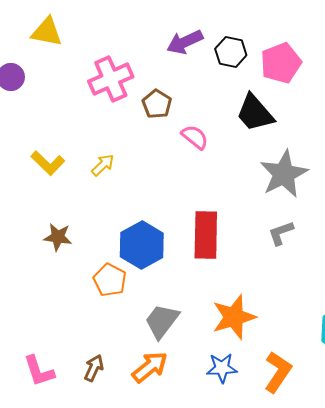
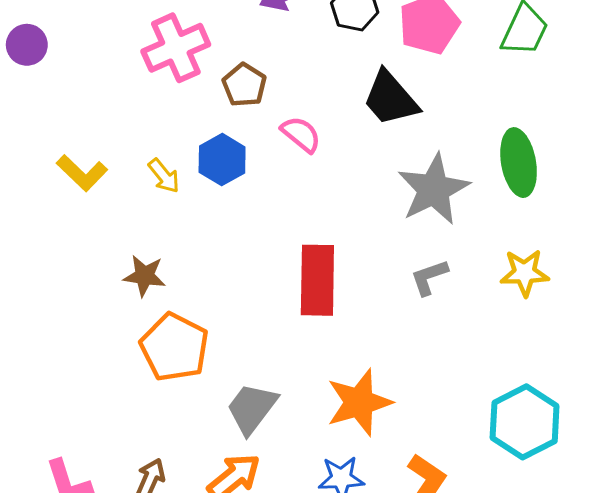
yellow arrow: (103, 165) -> (164, 176), turned 95
brown star: (58, 237) -> (145, 276), moved
blue hexagon: (142, 245) -> (222, 160), moved, size x0.7
orange pentagon: (110, 280) -> (174, 347), size x1.4

